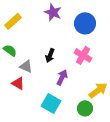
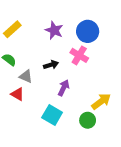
purple star: (53, 12) -> (54, 30), moved
black arrow: (50, 55) -> (51, 65), turned -128
pink cross: (83, 55) -> (79, 55), moved

